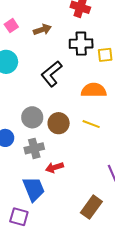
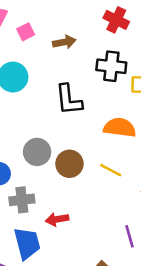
black L-shape: (52, 74) -> (69, 100), turned -64
gray cross: (34, 148) -> (22, 200), moved

